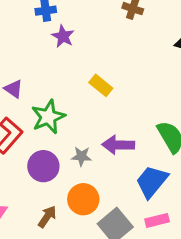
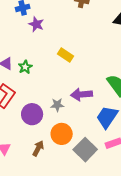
green star: (48, 117) -> (25, 67), moved, size x0.6

